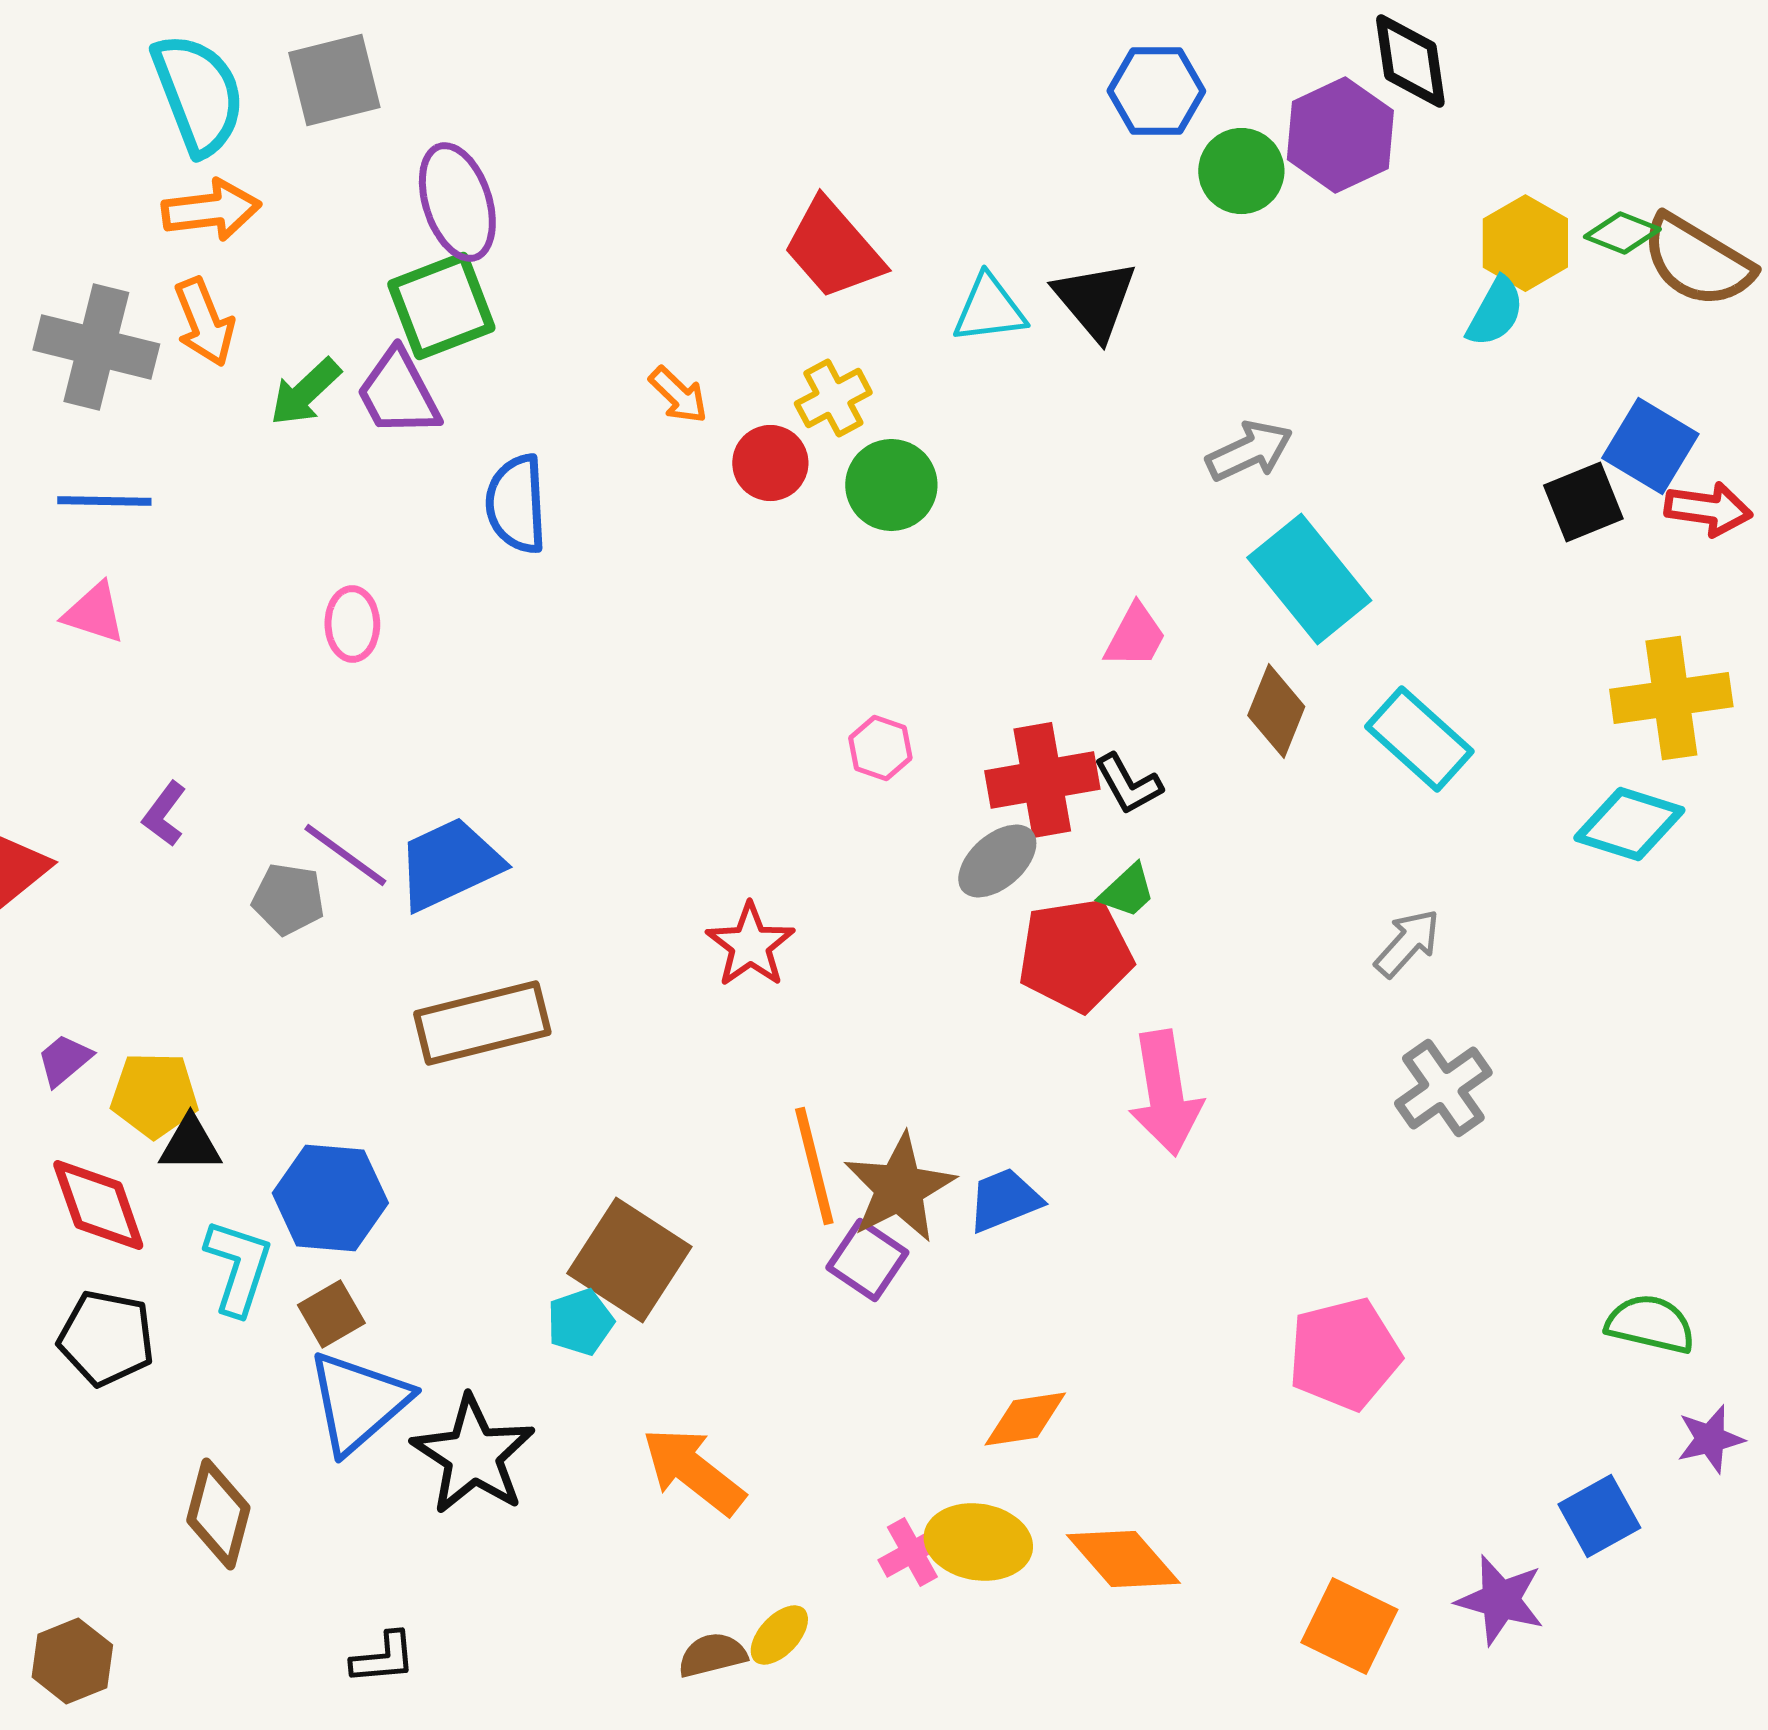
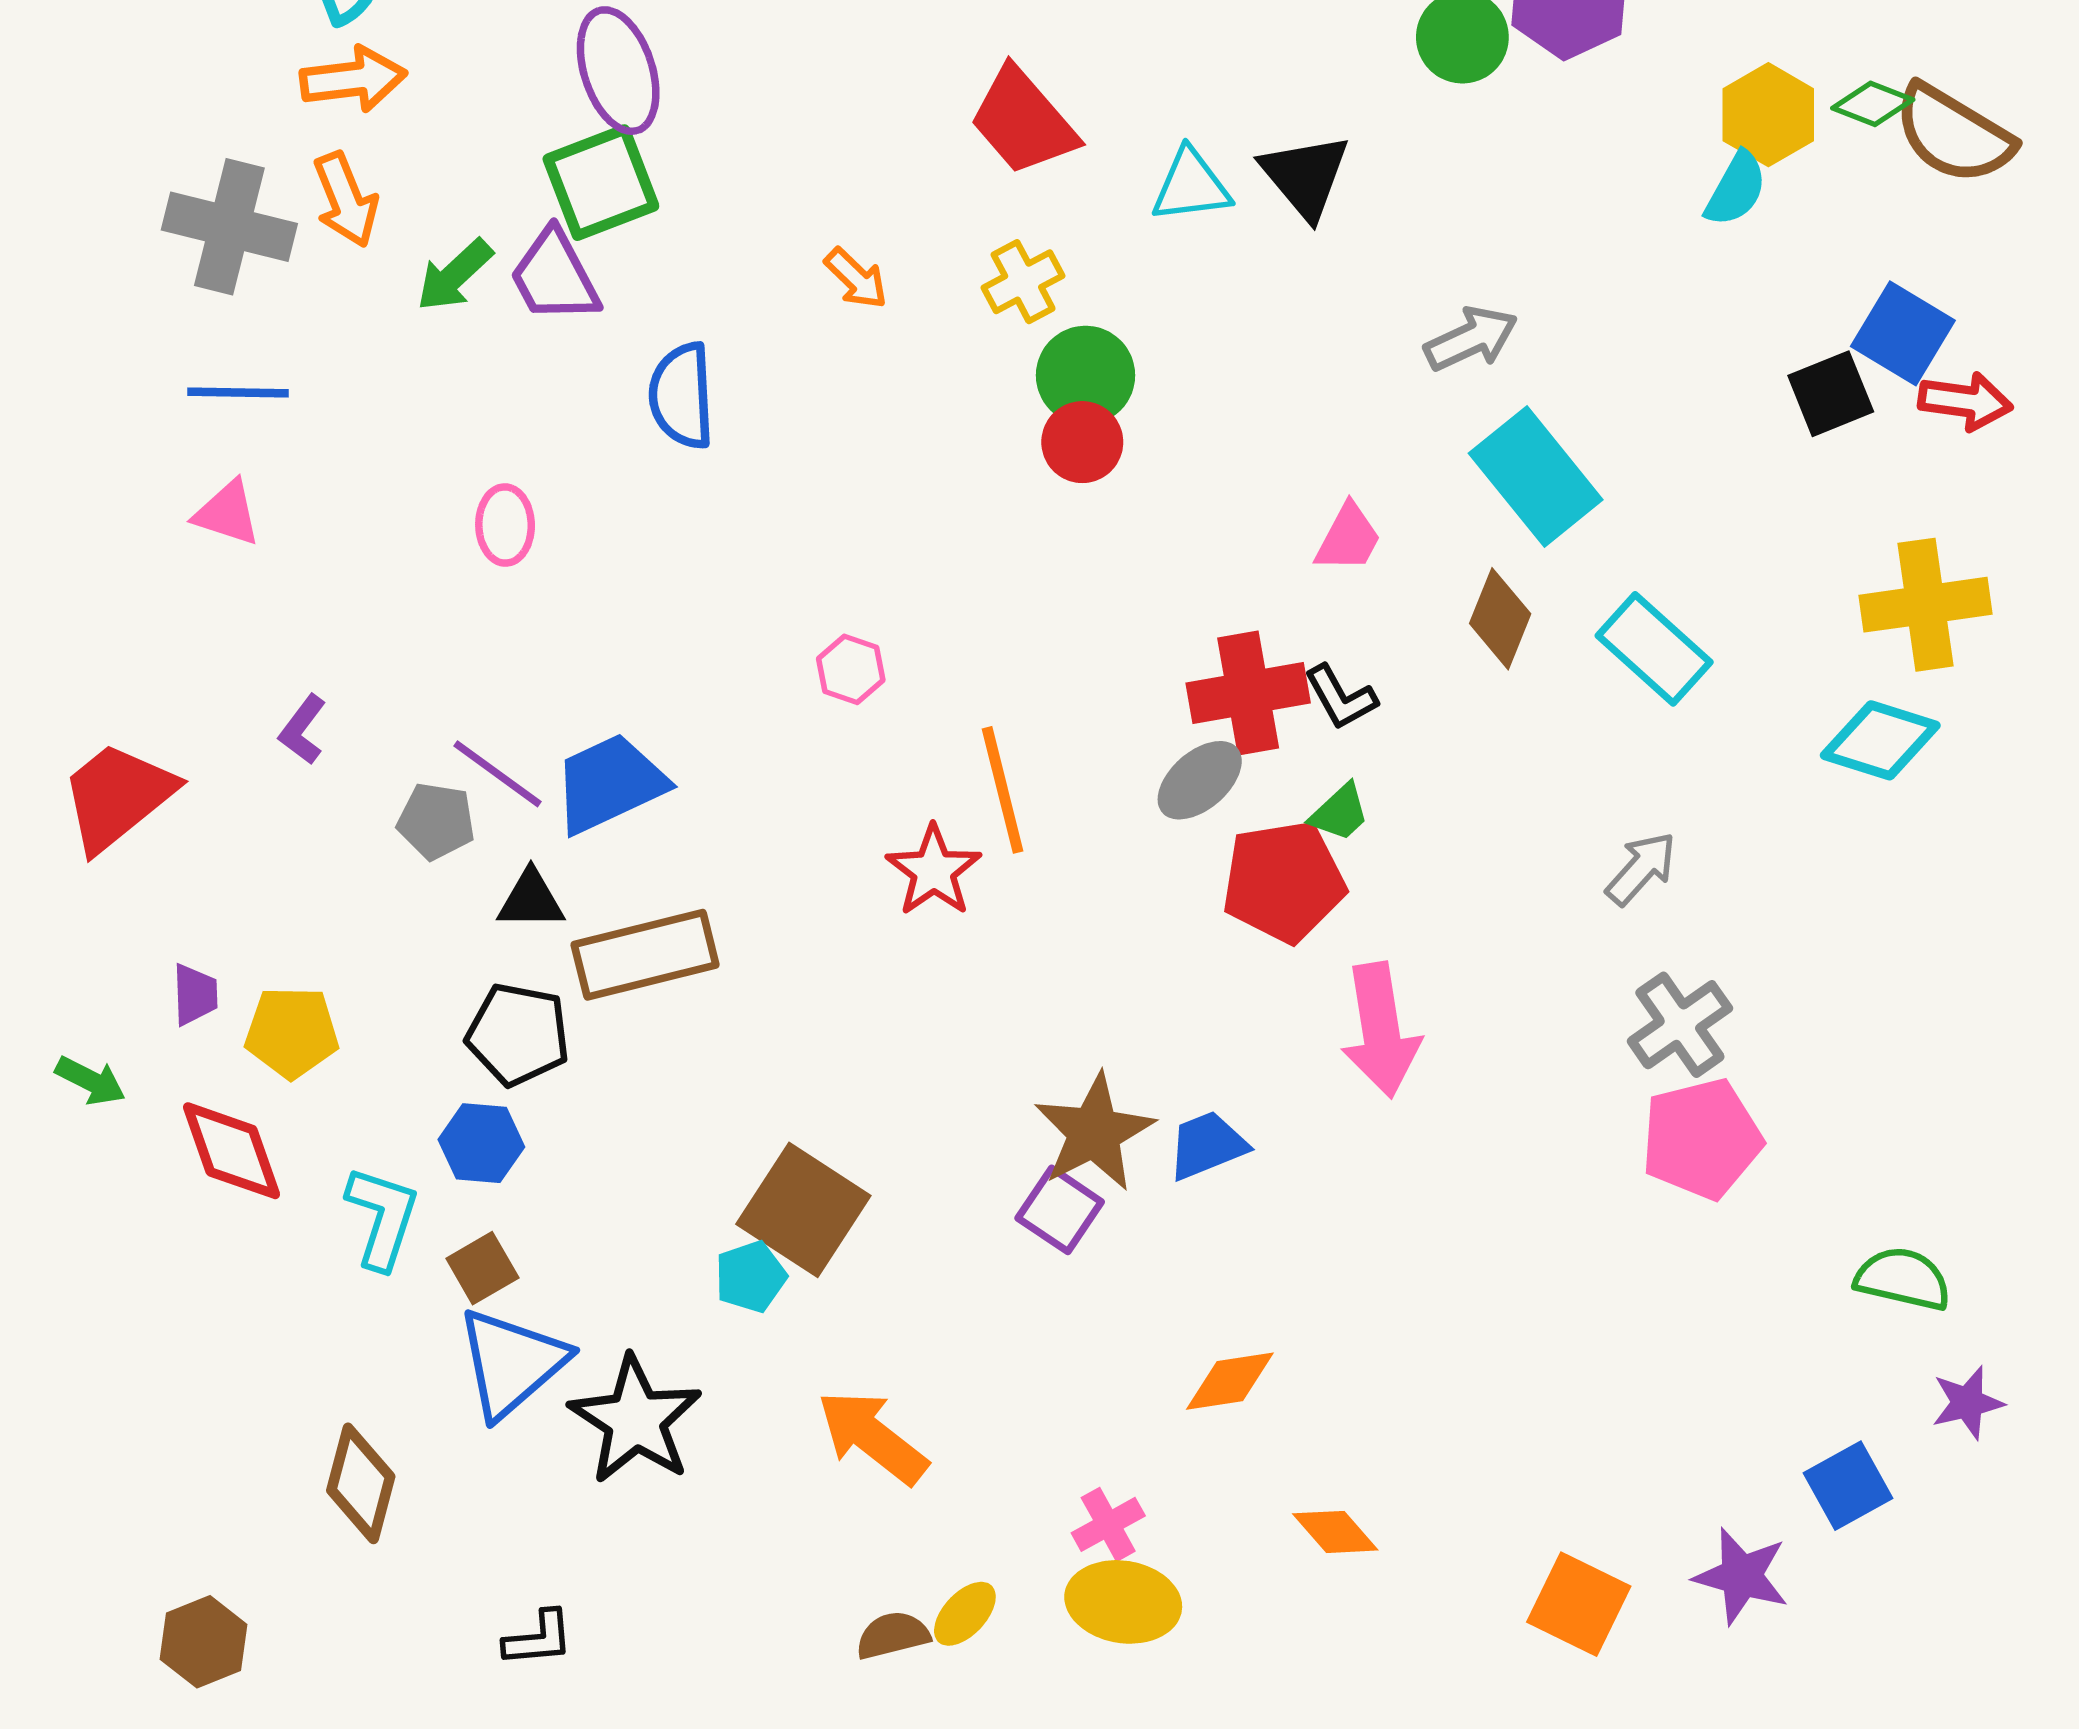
red circle: (770, 463) -> (1082, 442), moved
pink hexagon: (880, 748) -> (851, 669), moved
purple trapezoid: (64, 1060) -> (195, 995), turned 128
black triangle: (190, 1144) -> (531, 900), moved
orange line: (814, 1166) -> (1003, 790), moved
blue hexagon: (330, 1198) -> (481, 1143), size x0.7
black pentagon: (106, 1338) -> (518, 1034), moved
pink pentagon: (1344, 1354) -> (1702, 1139), moved
yellow ellipse: (978, 1542) -> (1123, 1602), moved
orange diamond: (1123, 1559) -> (1335, 1532), size x0.7

